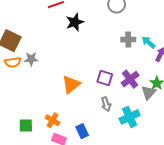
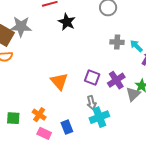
black star: (75, 22) -> (67, 22), turned -30
gray star: (31, 59) -> (21, 27), moved, size x1.5
orange triangle: (71, 84) -> (59, 81), turned -36
cyan cross: (130, 117) -> (99, 117), moved

